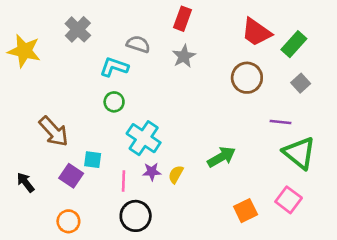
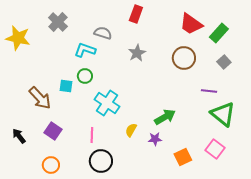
gray star: (184, 56) -> (137, 53), moved
cyan square: (93, 160) -> (66, 86), moved
purple star: (152, 172) -> (155, 139), moved

